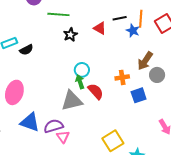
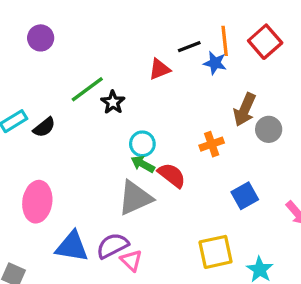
green line: (58, 14) -> (87, 89), moved, turned -30
red triangle: (100, 28) -> (159, 69), turned -40
black star: (70, 35) -> (113, 102), moved
green arrow: (80, 82) -> (143, 164), turned -32
blue square: (139, 95) -> (245, 196), moved
yellow square: (113, 141) -> (216, 252), turned 30

